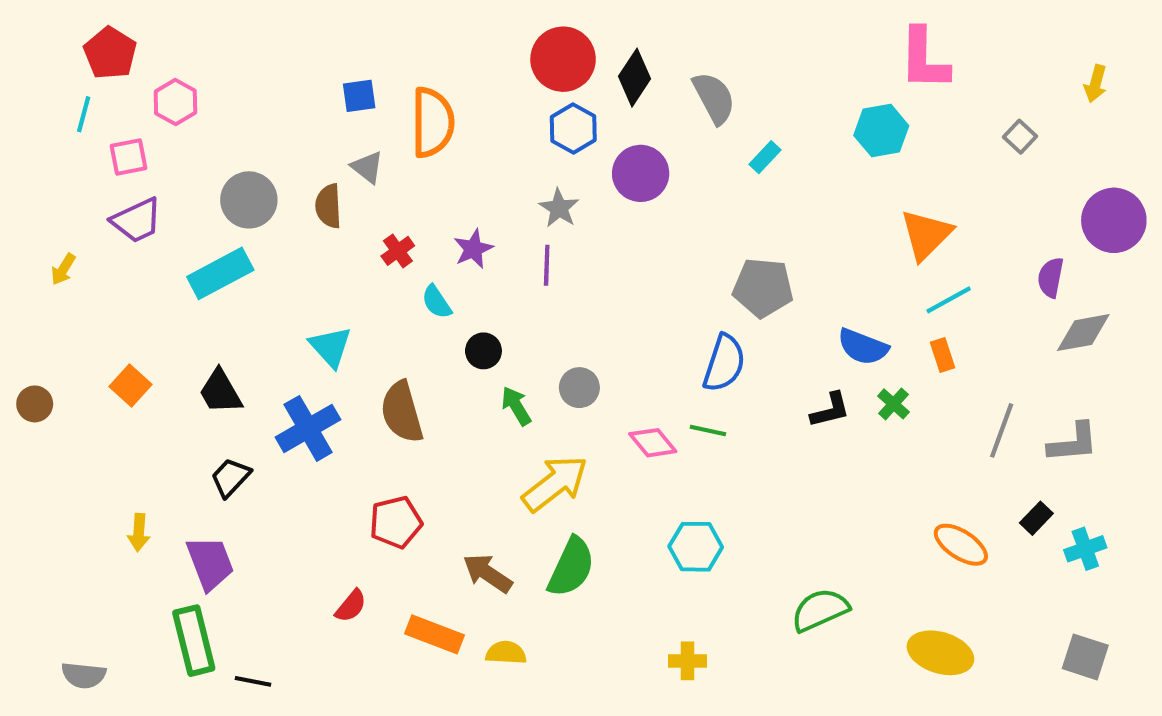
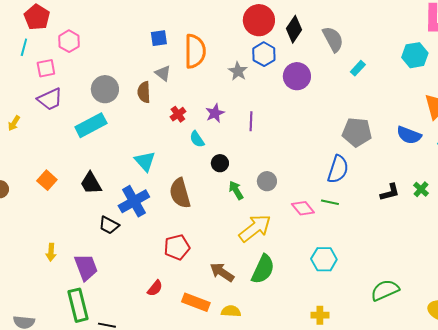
gray star: (559, 208) -> (238, 71), moved
blue semicircle: (863, 347) -> (409, 135), moved
black trapezoid: (231, 477) -> (109, 225), moved, turned -105

